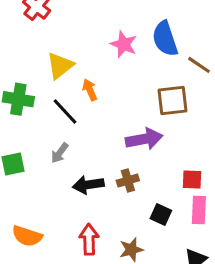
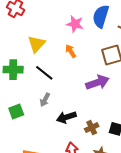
blue semicircle: (165, 39) -> (101, 16), turned 45
orange arrow: (90, 90) -> (71, 51), moved
brown cross: (128, 181) -> (92, 128), moved

